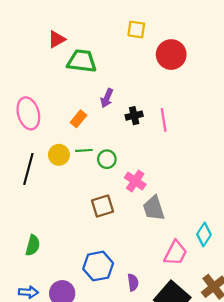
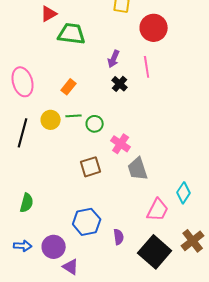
purple arrow: (107, 98) -> (114, 59), moved
black cross: (134, 116) -> (120, 84), turned -35
pink line: (164, 120) -> (147, 67), moved

